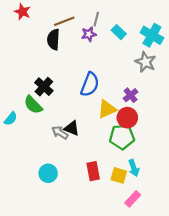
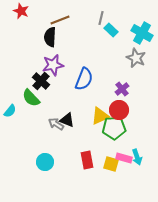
gray line: (96, 19) -> (101, 18), moved
purple star: (89, 34) -> (53, 65), moved, size x1.5
yellow triangle: (107, 109) -> (100, 116), moved
cyan arrow: (134, 168) -> (137, 157), moved
pink rectangle: (133, 199) -> (124, 158), moved, turned 63

